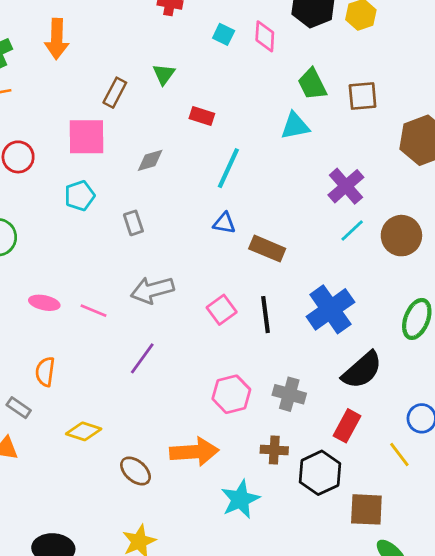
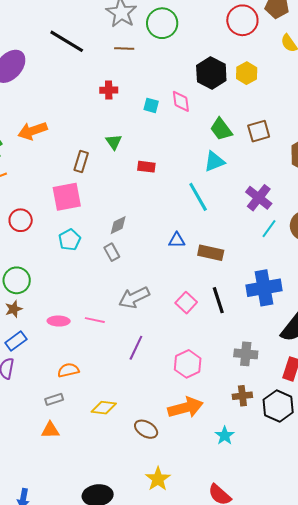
orange arrow: (57, 39) -> (33, 131), turned 80
gray diamond: (150, 160) -> (118, 225), moved
cyan line: (228, 168) -> (198, 197), moved, turned -44
blue cross: (330, 309) -> (264, 288), turned 36
orange semicircle: (45, 372) -> (68, 370), turned 80
pink hexagon: (231, 394) -> (188, 364), moved
gray rectangle: (19, 408) -> (54, 399), turned -42
cyan star: (240, 499) -> (225, 436), size x0.7

